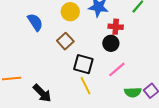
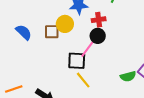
yellow circle: (70, 12) -> (65, 24), moved
brown square: (65, 41) -> (52, 32), moved, turned -35
pink line: (117, 69) -> (87, 49), moved

